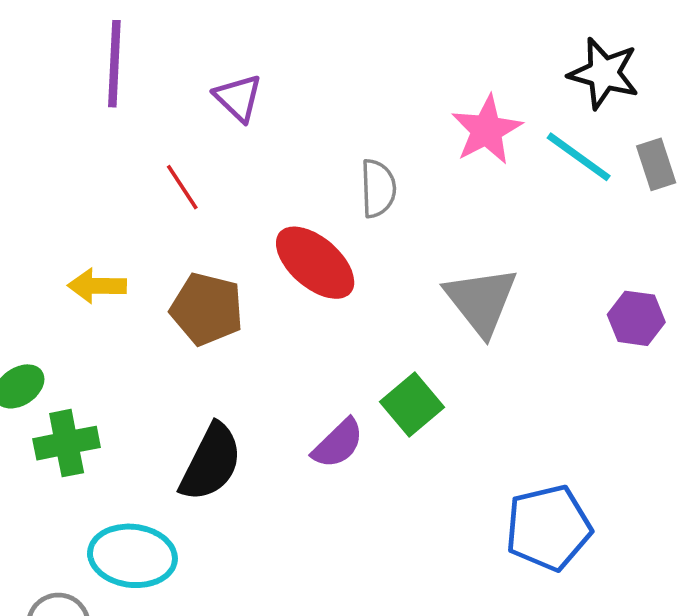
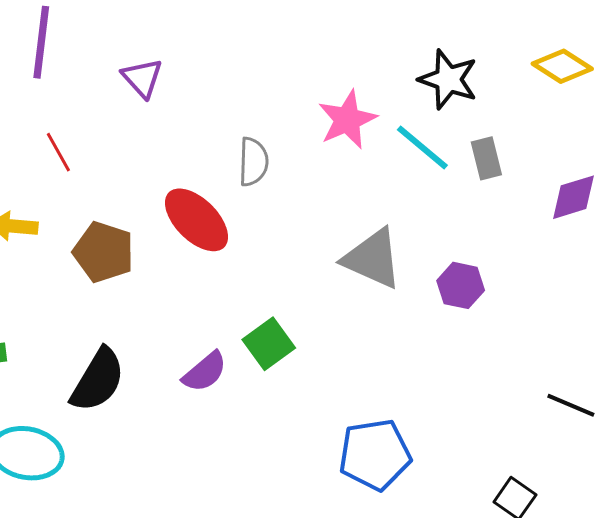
red line: (182, 187) -> (58, 152), moved
gray triangle: (481, 301) -> (373, 259), moved, turned -32

